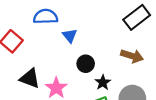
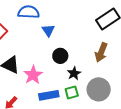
brown arrow: (132, 56) -> (101, 52), turned 90

